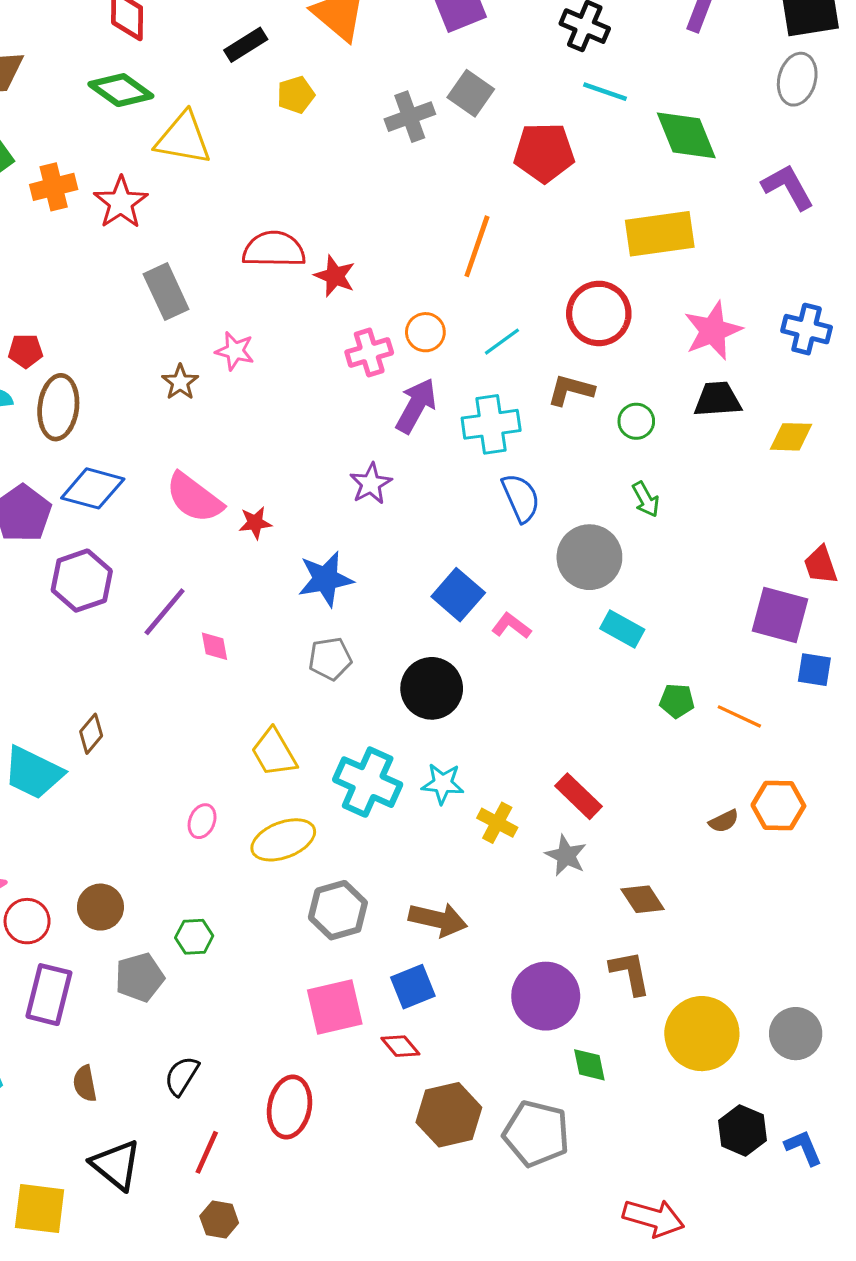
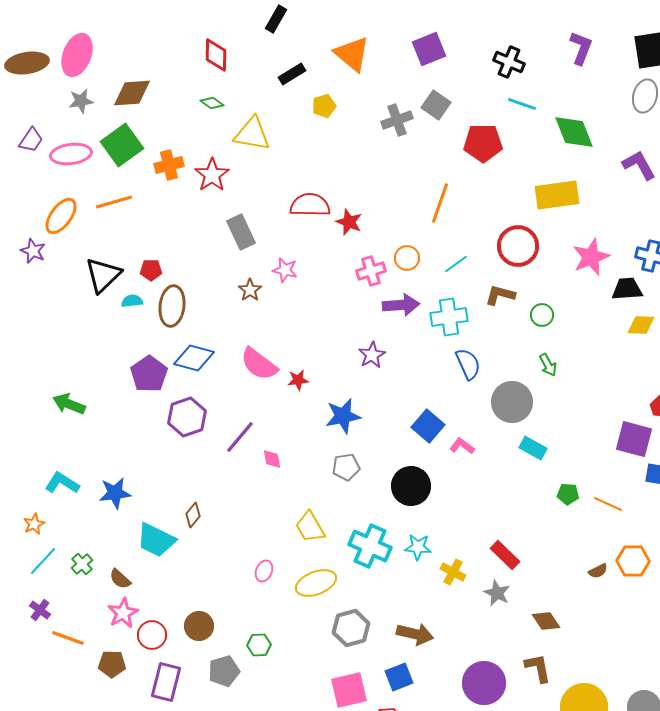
green diamond: (121, 90) -> (212, 103), size x0.6
black trapezoid: (718, 399) -> (627, 289), moved
purple arrow: (416, 406) -> (401, 305), turned 57

